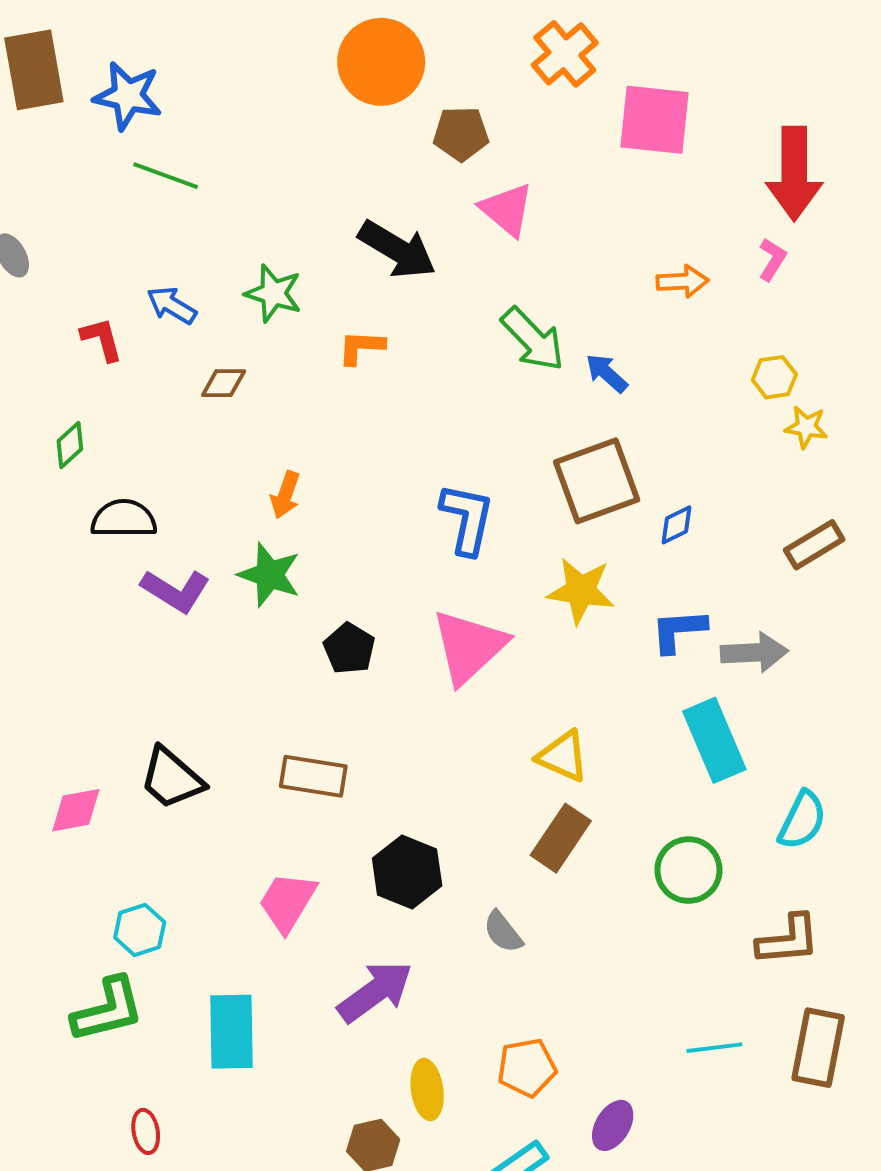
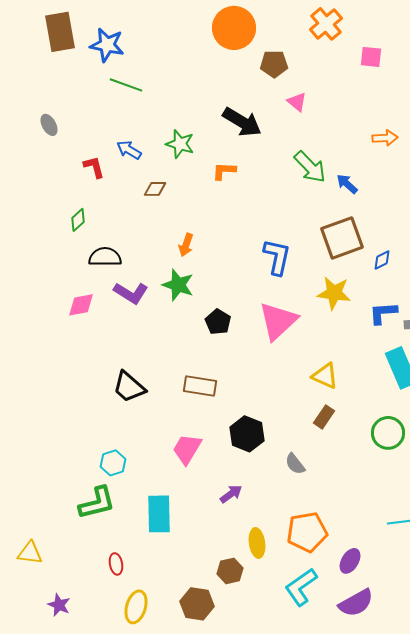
pink square: (655, 120) -> (371, 57), size x0.6
pink triangle: (507, 210) -> (297, 102), size x0.7
pink diamond: (76, 810) -> (81, 305), moved
brown rectangle: (561, 838) -> (324, 417), size x0.7
purple arrow: (375, 992) -> (231, 494), size x0.6
orange pentagon: (527, 1068) -> (307, 532), size x1.4

